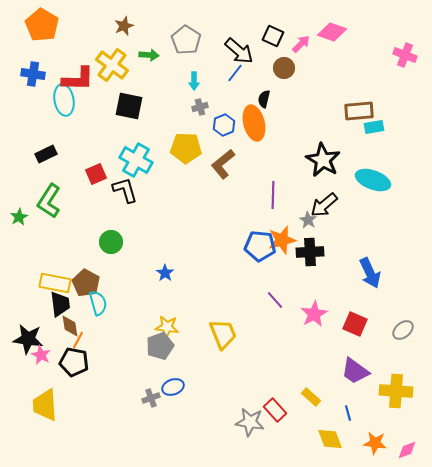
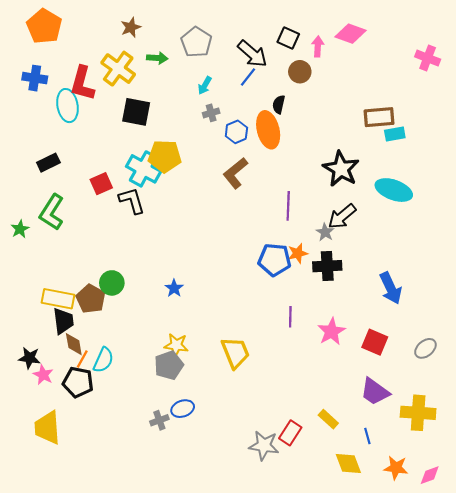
pink arrow: (301, 44) -> (318, 46), turned -42
red L-shape: (78, 79) -> (82, 83), turned 104
cyan arrow: (194, 81) -> (205, 85), turned 30
yellow pentagon: (186, 148) -> (165, 156), moved
orange star: (282, 240) -> (298, 253), size x0.7
green circle: (111, 242) -> (112, 283), moved
purple line: (275, 300) -> (290, 317), turned 42
cyan semicircle: (98, 303) -> (103, 360), moved, turned 40
black star: (28, 339) -> (29, 358), size x0.7
red rectangle: (275, 410) -> (290, 433), turned 75

